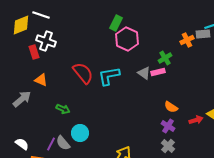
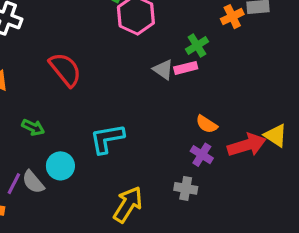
cyan L-shape: (109, 76) -> (107, 139), moved
red arrow: (196, 120) -> (247, 145), size x1.6
gray cross: (168, 146) -> (186, 188), moved, turned -32

